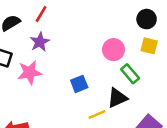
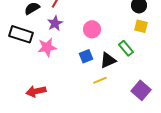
pink circle: (113, 50) -> (92, 29), moved
black triangle: (117, 98) -> (108, 60), moved

